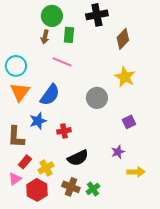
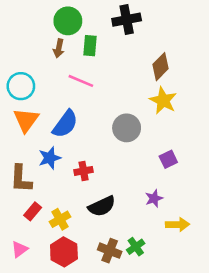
brown diamond: (123, 39) -> (161, 67), moved
pink triangle: (15, 179) -> (20, 249), moved
brown cross: (71, 187) -> (110, 251), moved
green cross: (93, 189) -> (136, 247), moved
red hexagon: (37, 190) -> (64, 252), moved

